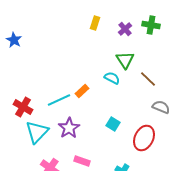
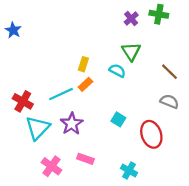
yellow rectangle: (95, 23) -> (83, 64), moved
brown line: (148, 79) -> (169, 72), moved
red ellipse: (144, 138) -> (151, 134), turned -45

